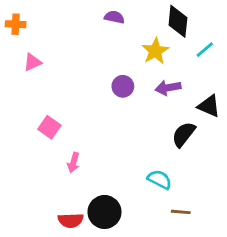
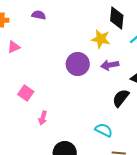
purple semicircle: (114, 17) -> (39, 15), moved
yellow star: (155, 51) -> (101, 39), turned -30
purple circle: (123, 86) -> (78, 64), size x1.5

